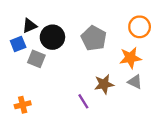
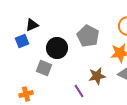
black circle: (52, 37) -> (57, 48), moved
gray square: (36, 59) -> (44, 68), moved

